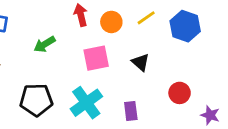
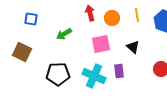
yellow line: (146, 18) -> (137, 15), turned -64
cyan cross: (86, 103) -> (94, 76), turned -30
purple rectangle: (131, 111) -> (119, 71), moved

